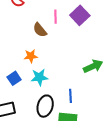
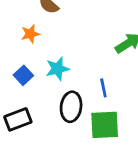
orange star: (31, 56) -> (30, 34), moved

